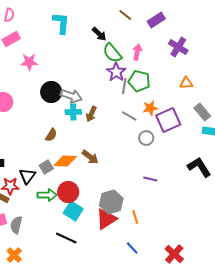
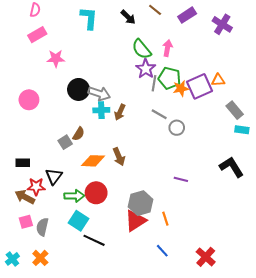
black arrow: (99, 34) -> (128, 17), moved
purple cross: (178, 47) -> (222, 24), moved
orange star: (150, 108) -> (181, 88), moved
purple square: (168, 120) -> (199, 86), moved
gray circle: (146, 138) -> (177, 128), moved
brown arrow: (90, 157) -> (119, 157), turned 30
gray square: (46, 167) -> (65, 142), moved
cyan square: (73, 211) -> (79, 221), moved

